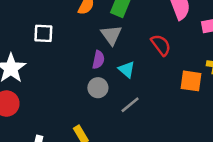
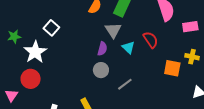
white square: (43, 33) -> (51, 28), moved, turned 35
cyan triangle: (127, 69) -> (128, 47), moved

